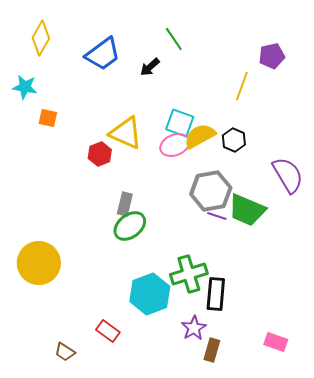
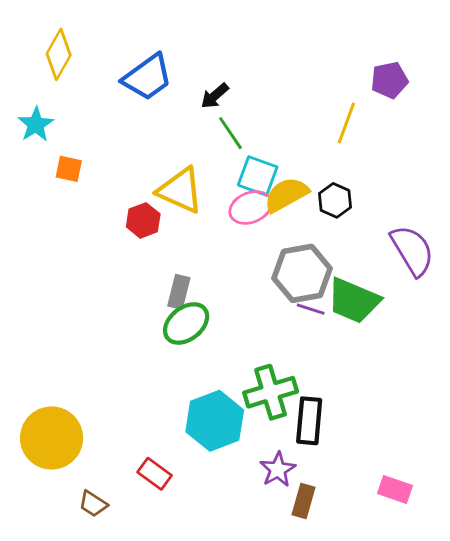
green line: (174, 39) -> (230, 133), moved
cyan star: (25, 87) -> (36, 124), turned 30
yellow circle: (39, 263) -> (52, 438), moved

